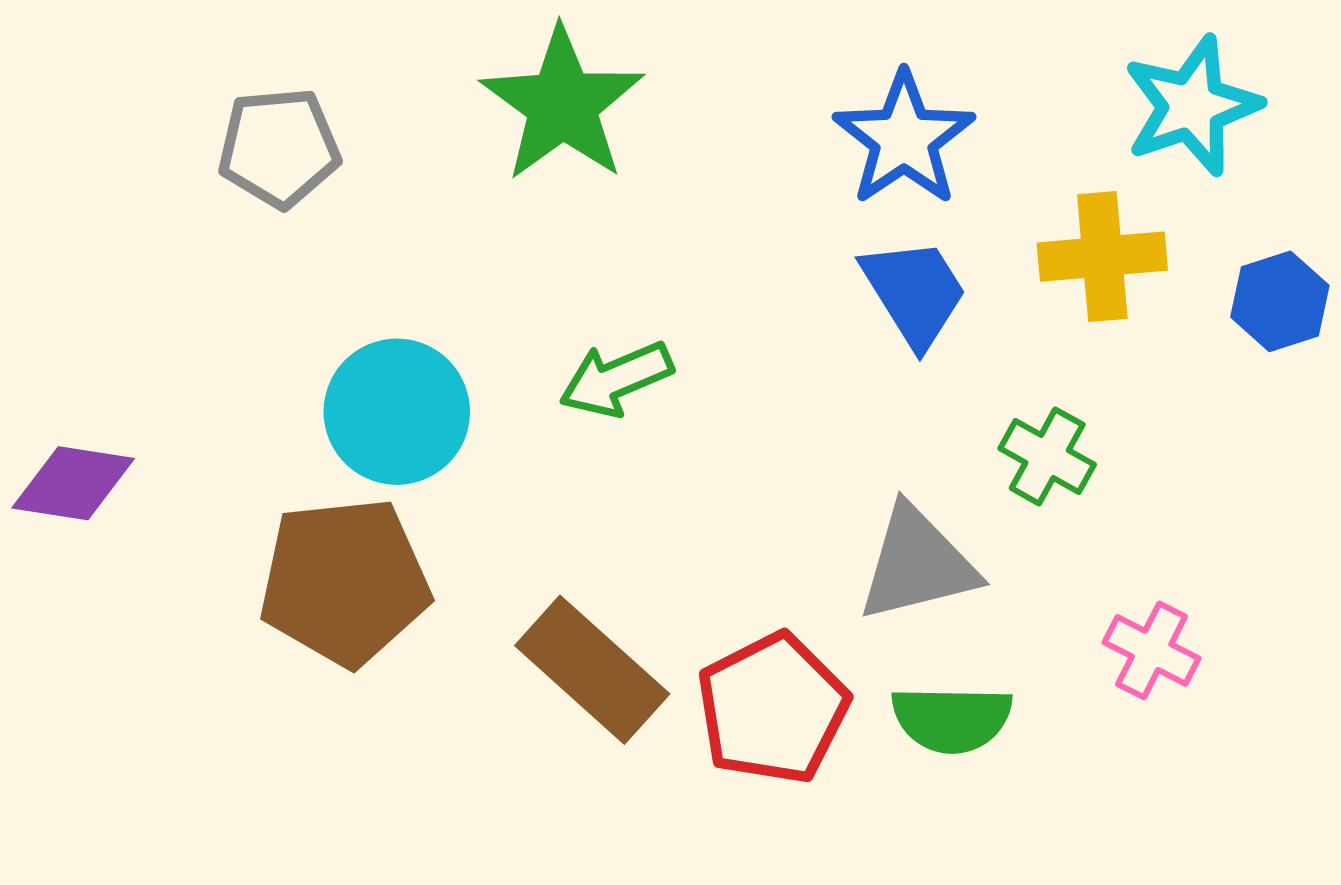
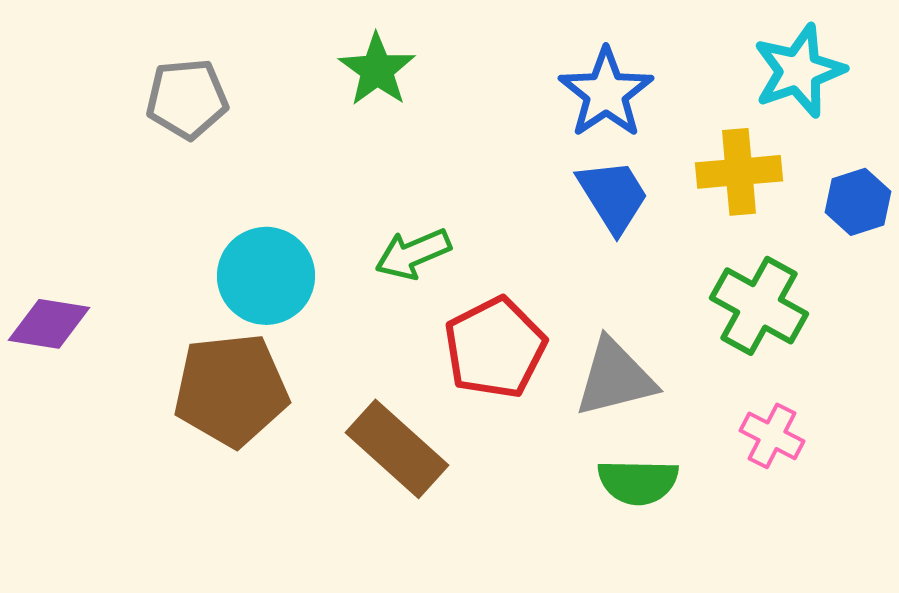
green star: (562, 104) -> (377, 70), size x0.7
green cross: (1047, 456) -> (759, 306), moved, size x1.5
red pentagon: (773, 709) -> (495, 348), moved

